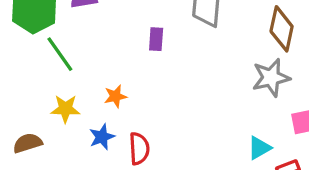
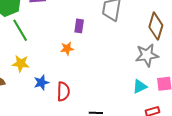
orange star: (115, 96) -> (67, 49), moved
cyan triangle: (259, 148) -> (140, 86), moved

